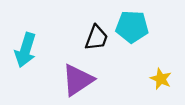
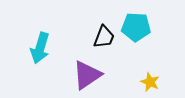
yellow star: (161, 79) -> (150, 82), moved

